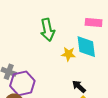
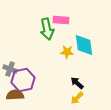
pink rectangle: (94, 23) -> (61, 20), moved

